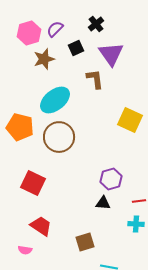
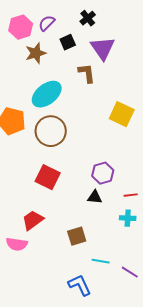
red square: (33, 183) -> (48, 177), moved
red trapezoid: (41, 226) -> (33, 220), turned -70
pink semicircle: (25, 250) -> (17, 244), size x1.5

